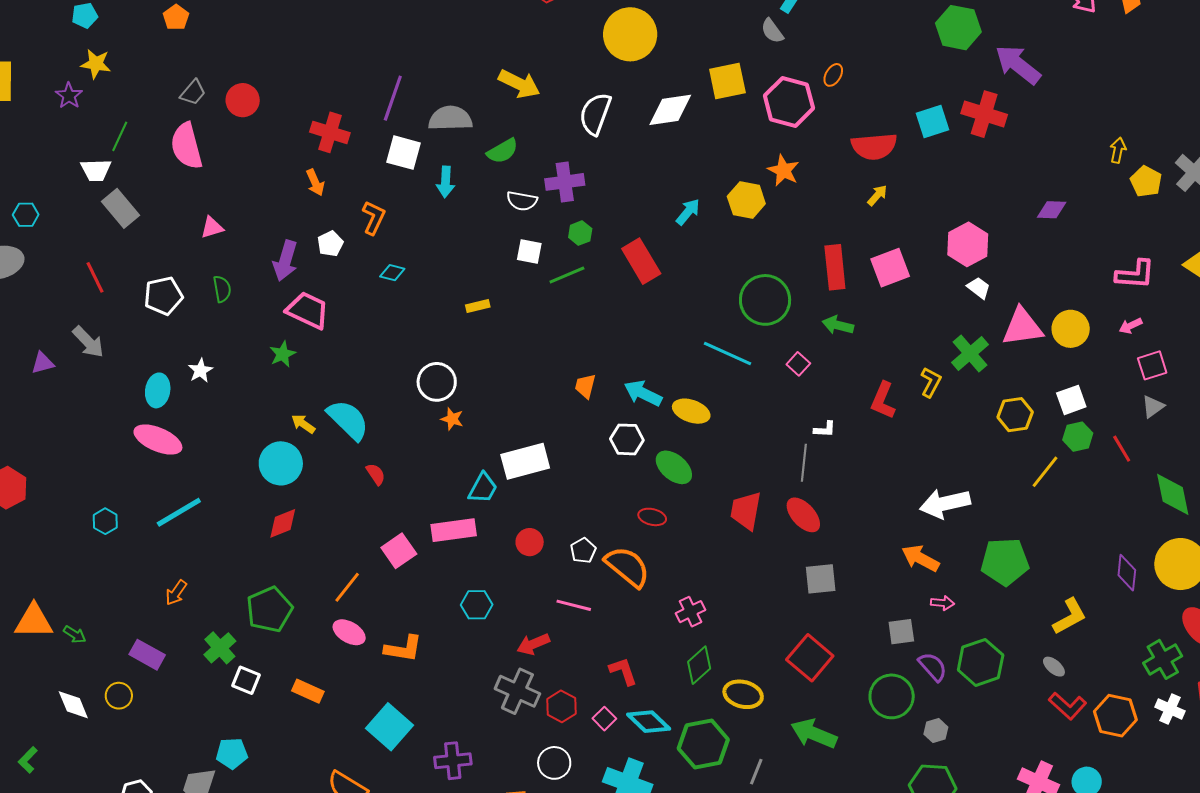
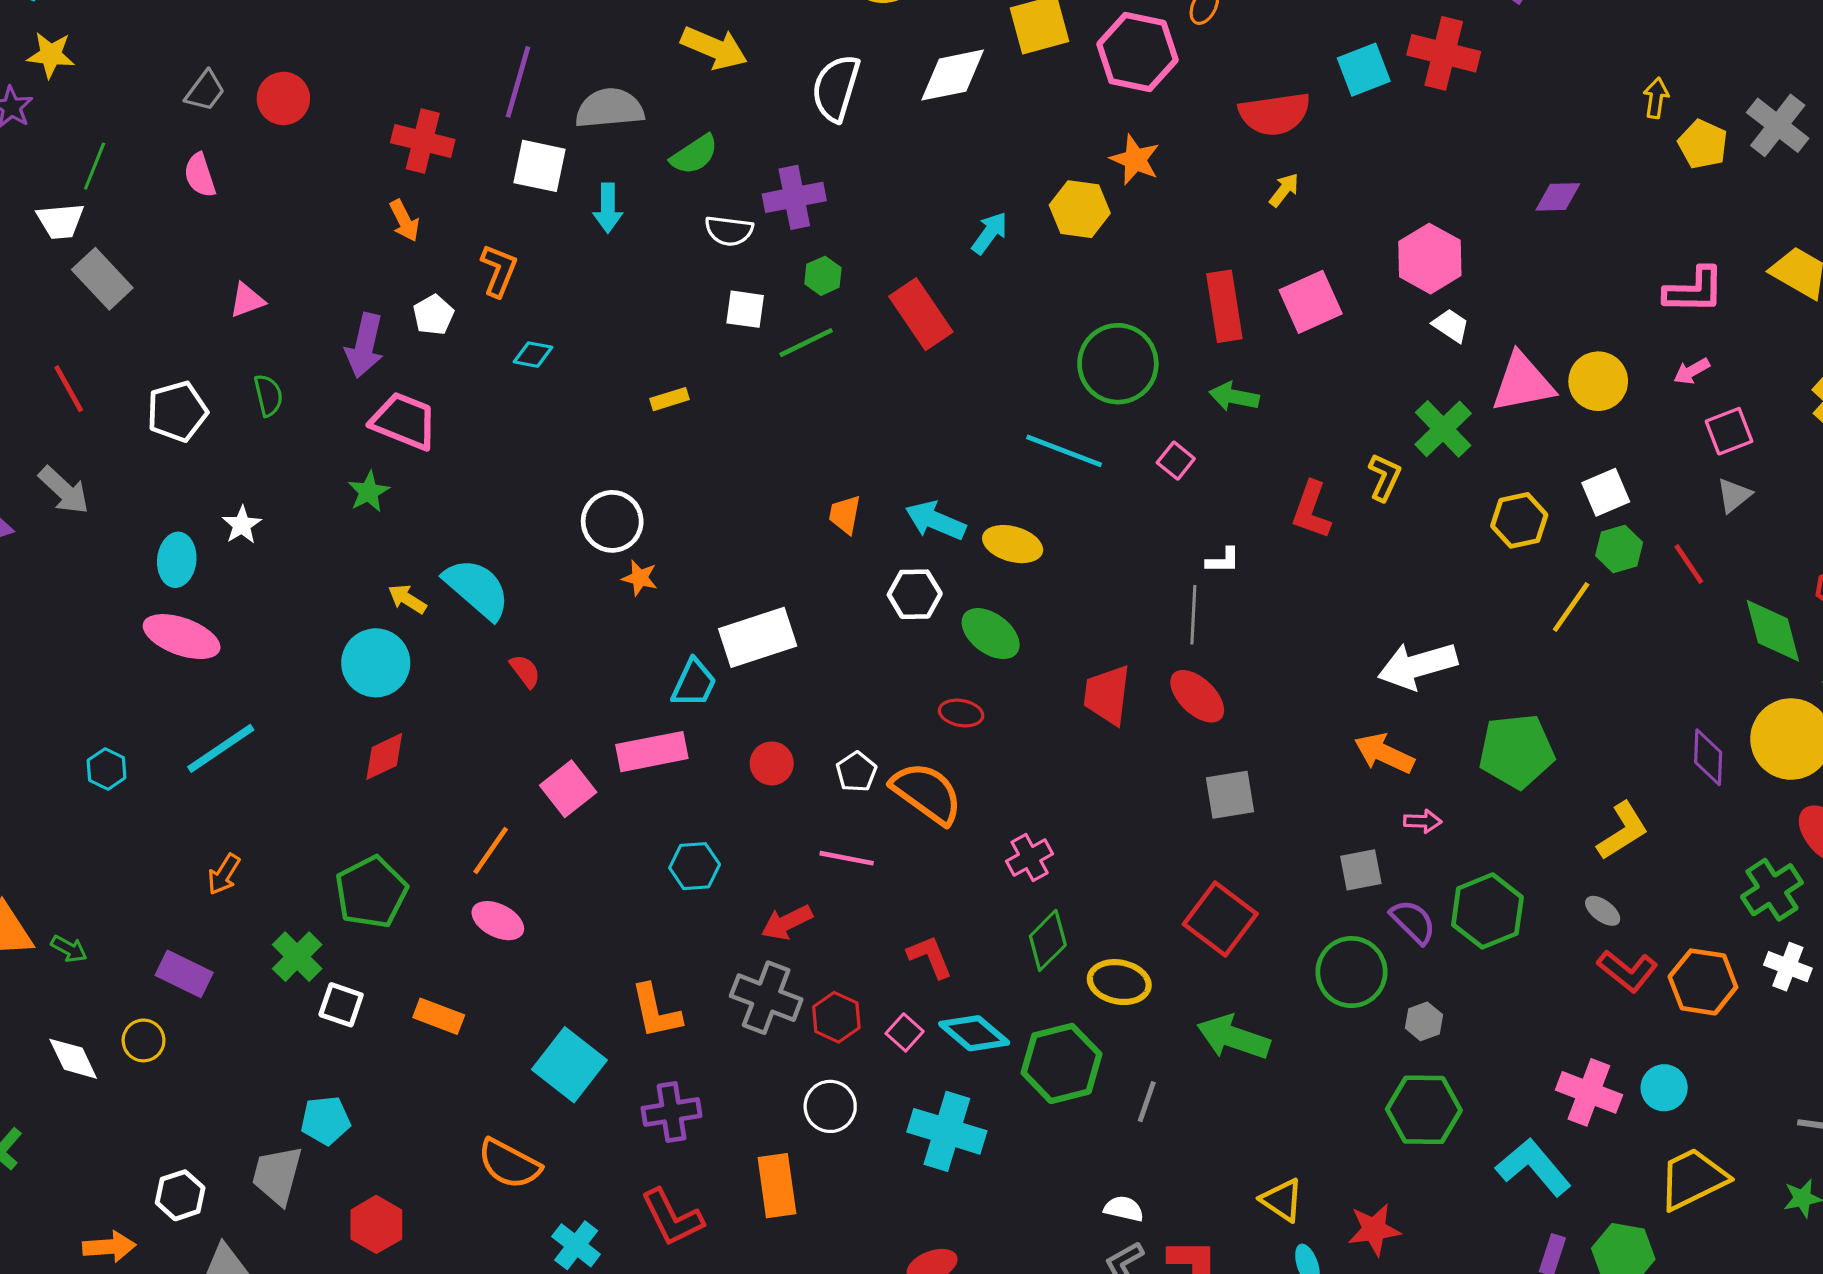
pink semicircle: (187, 146) -> (200, 175), size x0.6
orange L-shape: (403, 649) -> (656, 1011), moved, turned 72

